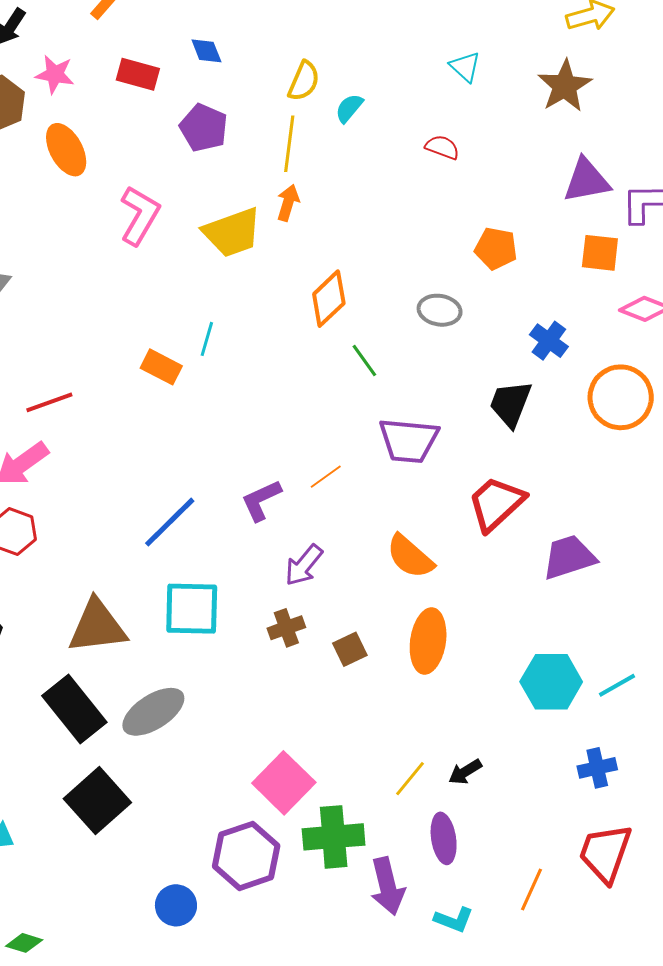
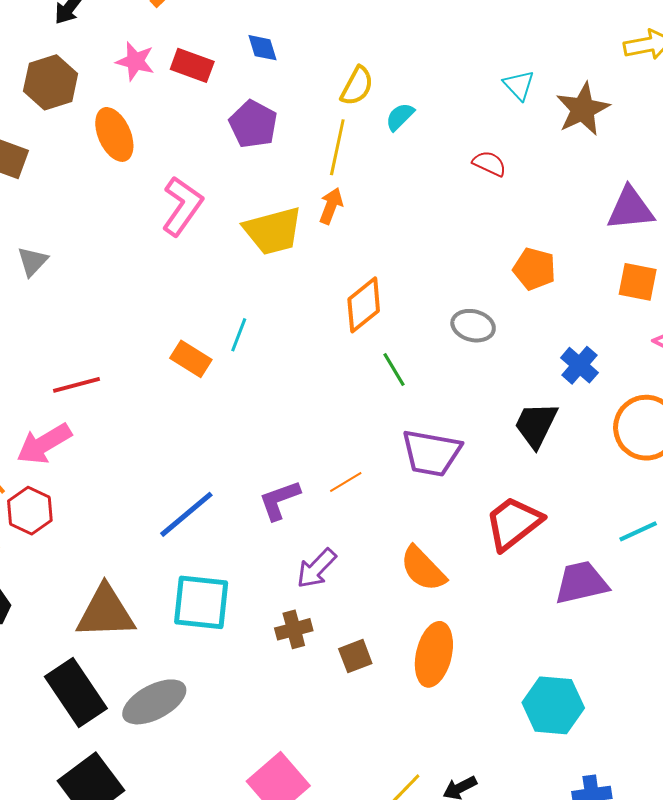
pink star: (55, 74) -> (135, 61), moved
brown star: (565, 86) -> (583, 109), moved
cyan line: (617, 685) -> (638, 531), moved

